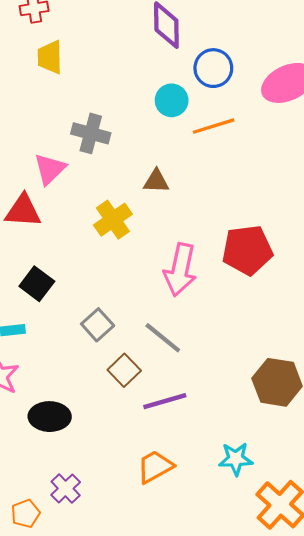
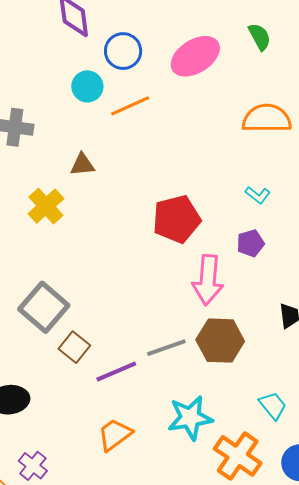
pink arrow: (180, 270) -> (208, 280), moved
gray square: (98, 325) -> (44, 307), size x1.6
gray line: (163, 338) -> (166, 348), moved, turned -51
cyan star: (236, 459) -> (190, 418), size x1.4

